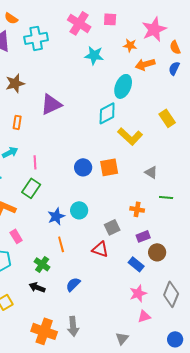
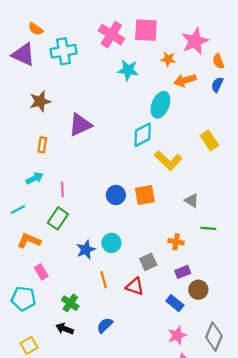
pink square: (110, 19) -> (146, 30), size x1.6
orange line: (61, 244) -> (104, 280), moved

